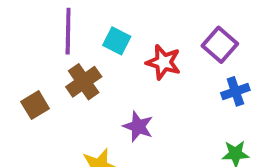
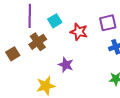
cyan square: (117, 41) -> (55, 21), turned 32
purple square: (220, 45) -> (108, 23), turned 36

